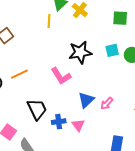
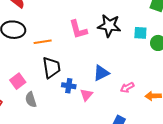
orange line: (19, 74) -> (43, 42), moved
pink L-shape: (61, 76) -> (78, 29), moved
pink arrow: (107, 103) -> (127, 87), moved

